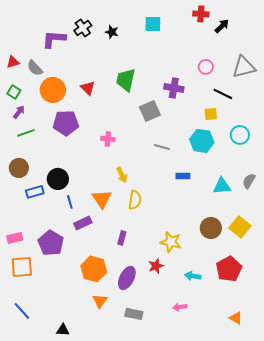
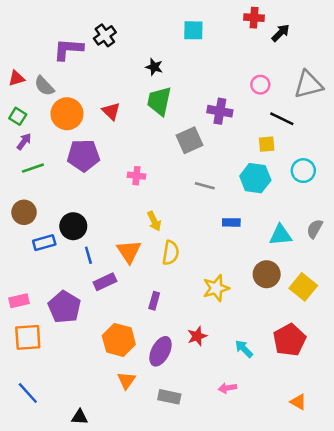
black star: (112, 32) -> (154, 67), moved
brown circle: (211, 228) -> (267, 274), moved
yellow star: (171, 242) -> (216, 288), moved, turned -30
cyan arrow: (193, 276) -> (244, 349), turned 35

